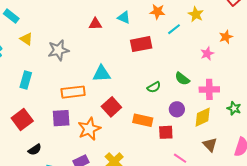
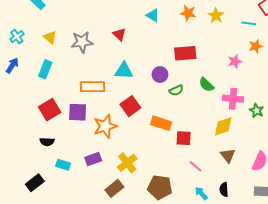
yellow star: (196, 14) -> (216, 16), moved
red triangle: (95, 24) -> (119, 34), moved, turned 40
cyan line: (174, 29) -> (249, 23), moved, turned 40
yellow triangle: (26, 39) -> (50, 37), moved
red rectangle: (141, 44) -> (185, 53), moved
green star: (234, 108) -> (257, 111), moved
purple circle: (177, 109) -> (160, 75), moved
red square: (22, 120) -> (50, 110), moved
black semicircle: (35, 150) -> (47, 142), turned 32

